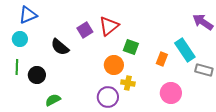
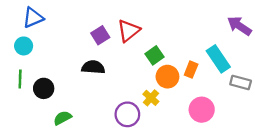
black semicircle: (60, 47) -> (93, 67), moved, turned 144
green square: (131, 47) -> (154, 55), turned 35
orange circle: (114, 65) -> (167, 77), moved
yellow cross: (128, 83) -> (151, 98), turned 32

